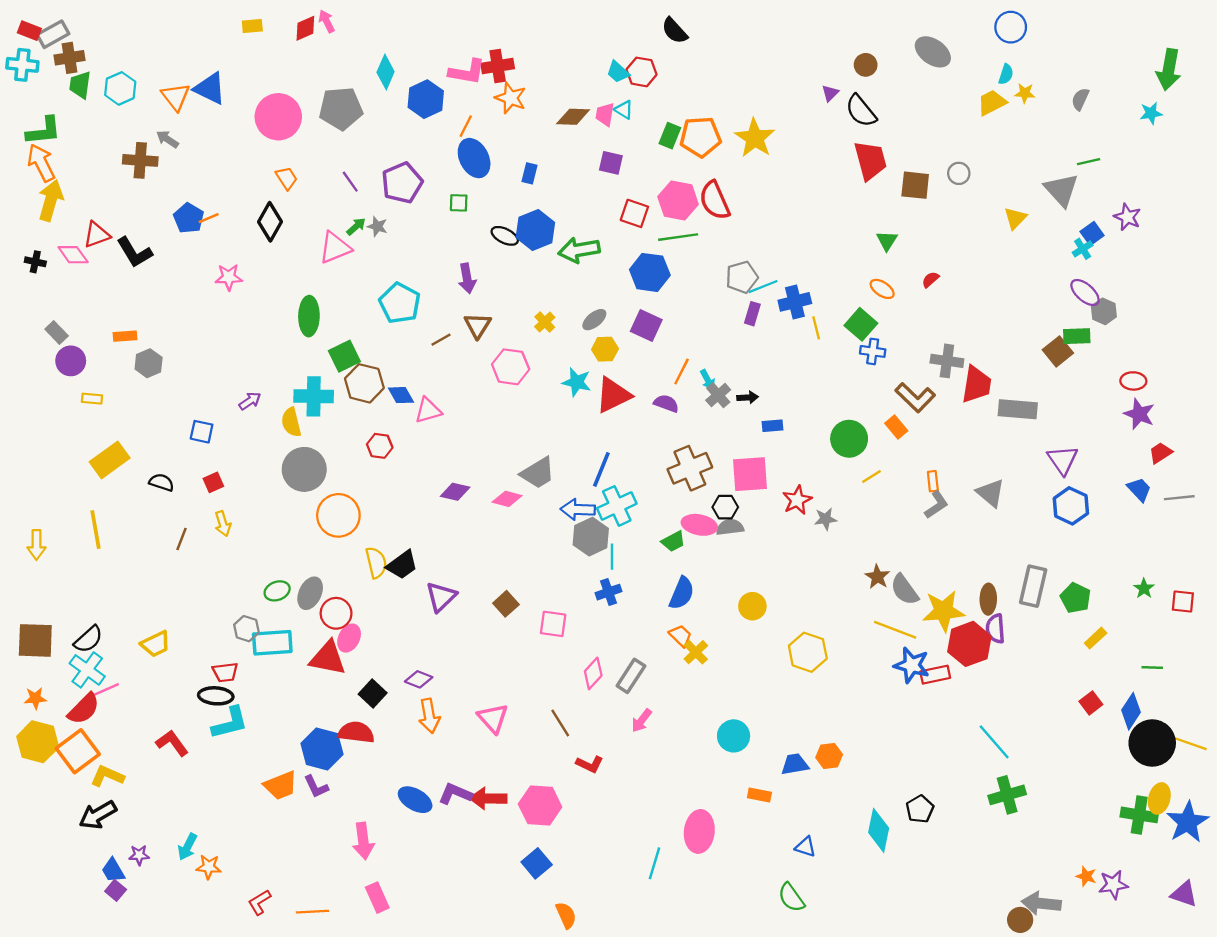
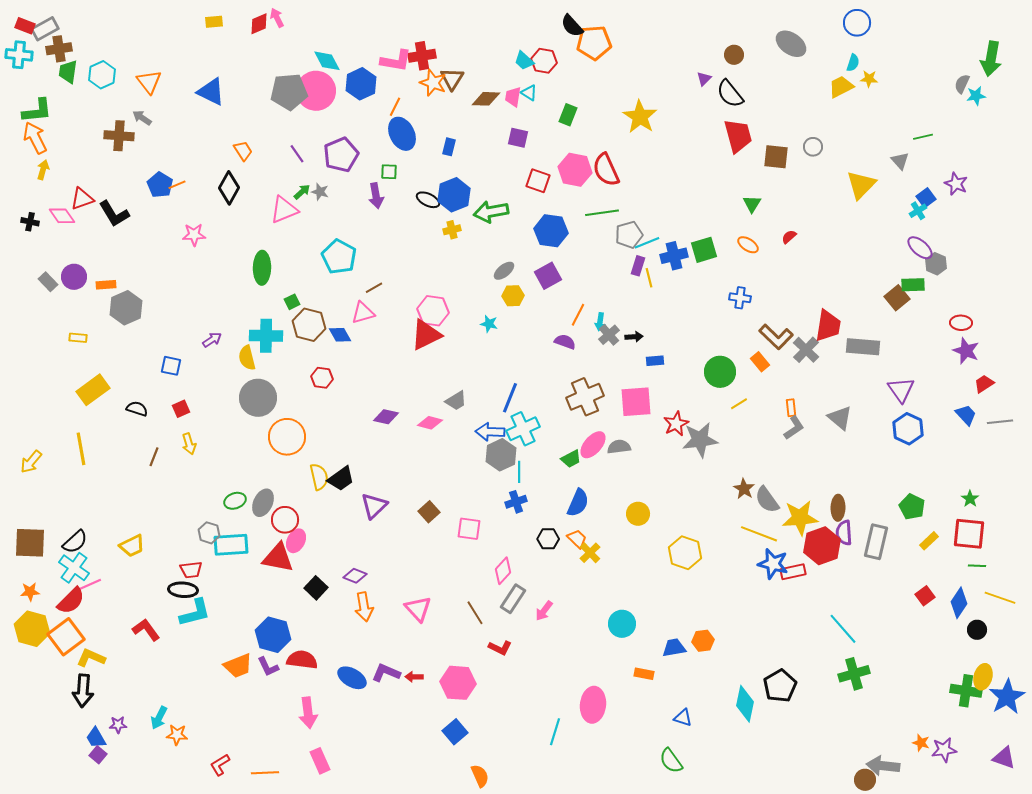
cyan diamond: (386, 72) -> (327, 61), turned -52
blue triangle: (210, 88) -> (211, 92), moved
gray semicircle: (1080, 99) -> (962, 84), moved
pink circle: (278, 117) -> (316, 91), moved
orange pentagon: (700, 137) -> (594, 43), moved
gray triangle: (1061, 190) -> (900, 161), size x0.6
yellow arrow: (51, 200) -> (43, 170), size x0.6
yellow triangle: (1015, 218) -> (861, 185), size x1.5
green line: (678, 237) -> (602, 213), moved
purple arrow: (467, 278) -> (376, 196), moved
yellow cross: (545, 322) -> (452, 230), moved, turned 30
green square: (861, 324) -> (704, 250), moved, turned 32
brown triangle: (478, 326) -> (452, 79), moved
purple square: (646, 326) -> (548, 276), turned 36
yellow line: (816, 328) -> (649, 278), moved
green square: (344, 356) -> (292, 302), size x0.6
purple circle: (71, 361) -> (74, 277), moved
gray cross: (947, 361) -> (806, 350), moved, turned 36
gray hexagon: (149, 363) -> (126, 308), size x1.4
cyan arrow: (708, 380) -> (600, 322), turned 36
cyan star: (577, 382) -> (489, 324), size x0.7
red triangle: (613, 395) -> (426, 335), moved
pink triangle: (428, 410) -> (363, 313), moved
gray trapezoid: (538, 473) -> (456, 401), size x0.7
black hexagon: (725, 507) -> (548, 539), moved
gray star: (826, 519) -> (700, 440), size x1.8
pink ellipse: (699, 525) -> (593, 445), turned -60
yellow arrow: (36, 545) -> (31, 462), turned 40
gray rectangle: (1033, 586) -> (876, 542), moved
red square: (1183, 601) -> (969, 534), moved, size x1.6
gray rectangle: (631, 676) -> (513, 599), moved
red semicircle: (356, 732) -> (302, 660), moved
black circle: (1152, 743) -> (977, 630), size x0.5
yellow line: (1189, 743) -> (1000, 598), moved
red arrow: (488, 798) -> (414, 677), size x0.6
black pentagon: (920, 809) -> (780, 686), size x1.4
black arrow: (98, 815) -> (83, 691), turned -56

